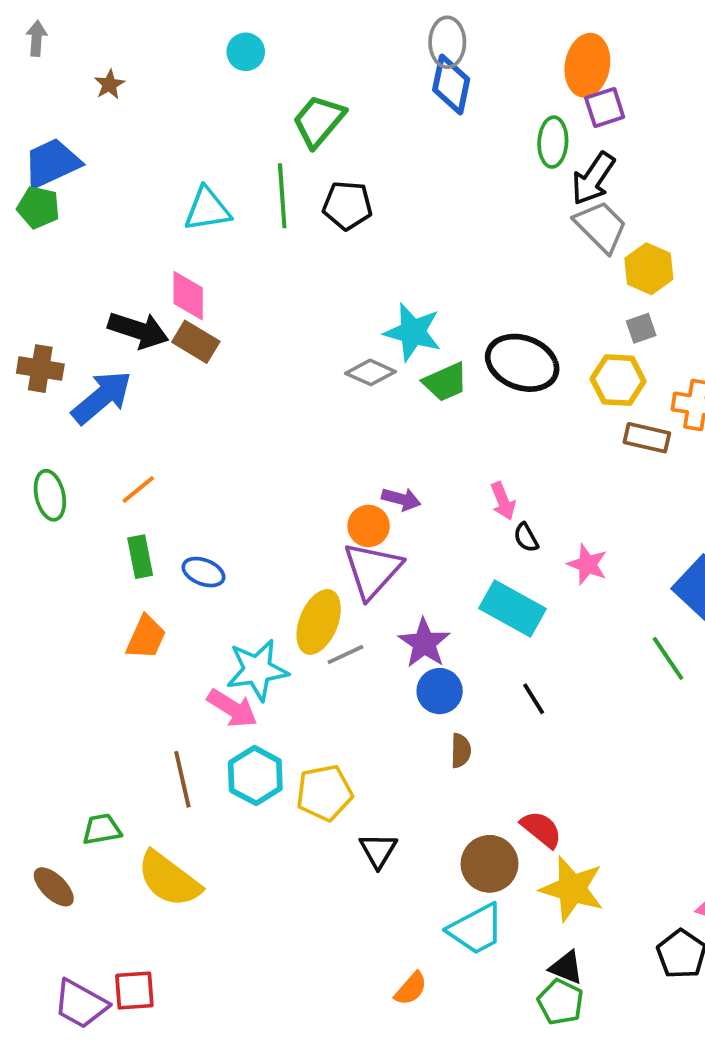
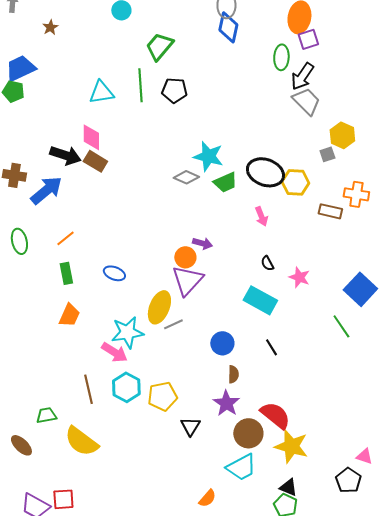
yellow hexagon: (649, 269) -> (342, 135), moved
yellow hexagon: (618, 380) -> (295, 182), moved
pink arrow: (503, 501) -> (261, 216), moved
blue ellipse: (203, 572) -> (114, 273), moved
purple star: (424, 643) -> (226, 403), moved
red semicircle: (541, 829) -> (275, 415), size x1.4

